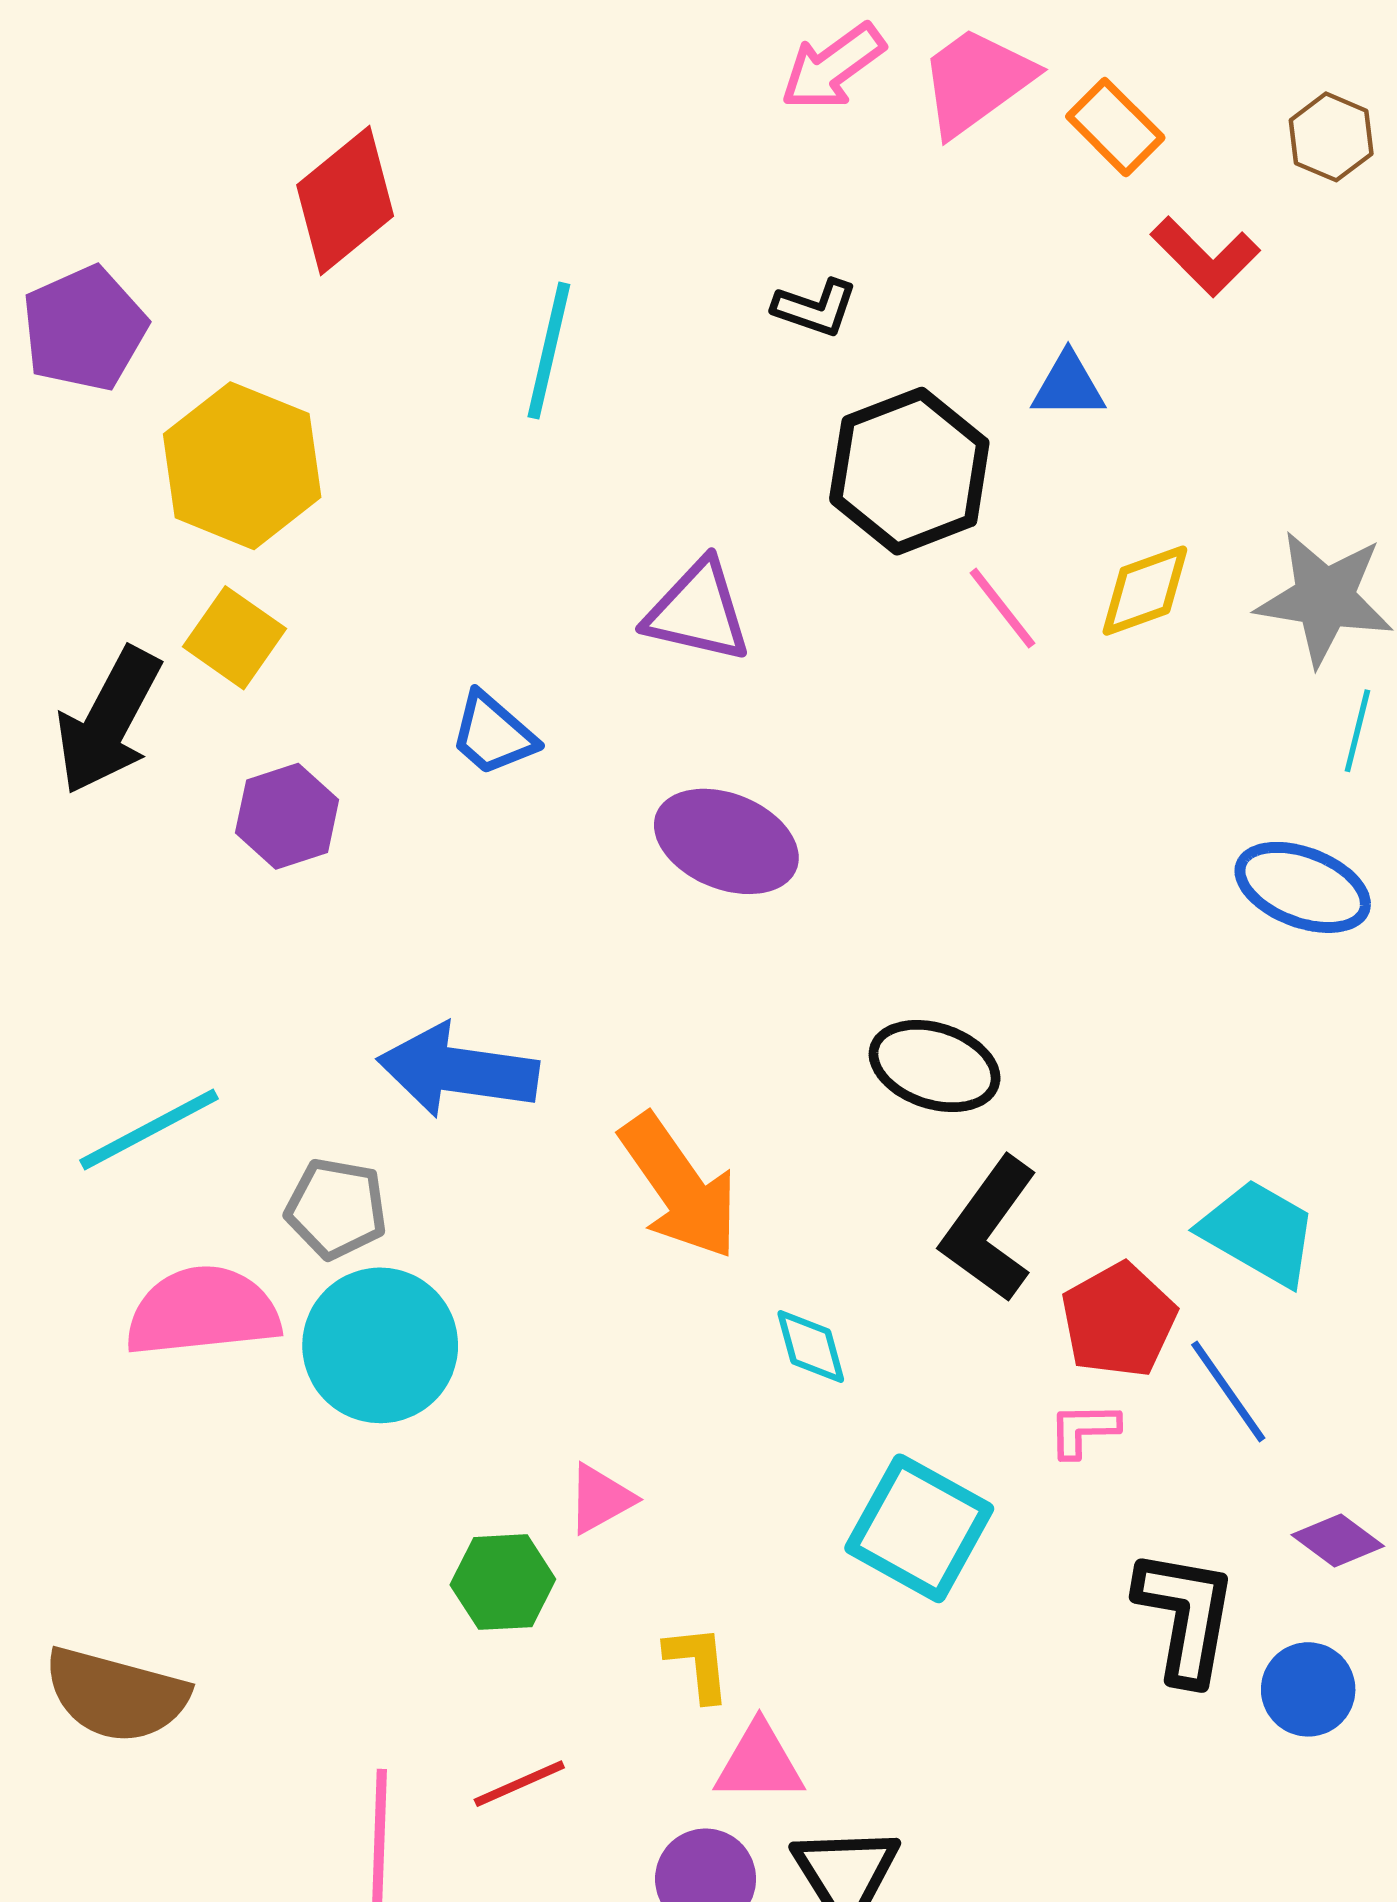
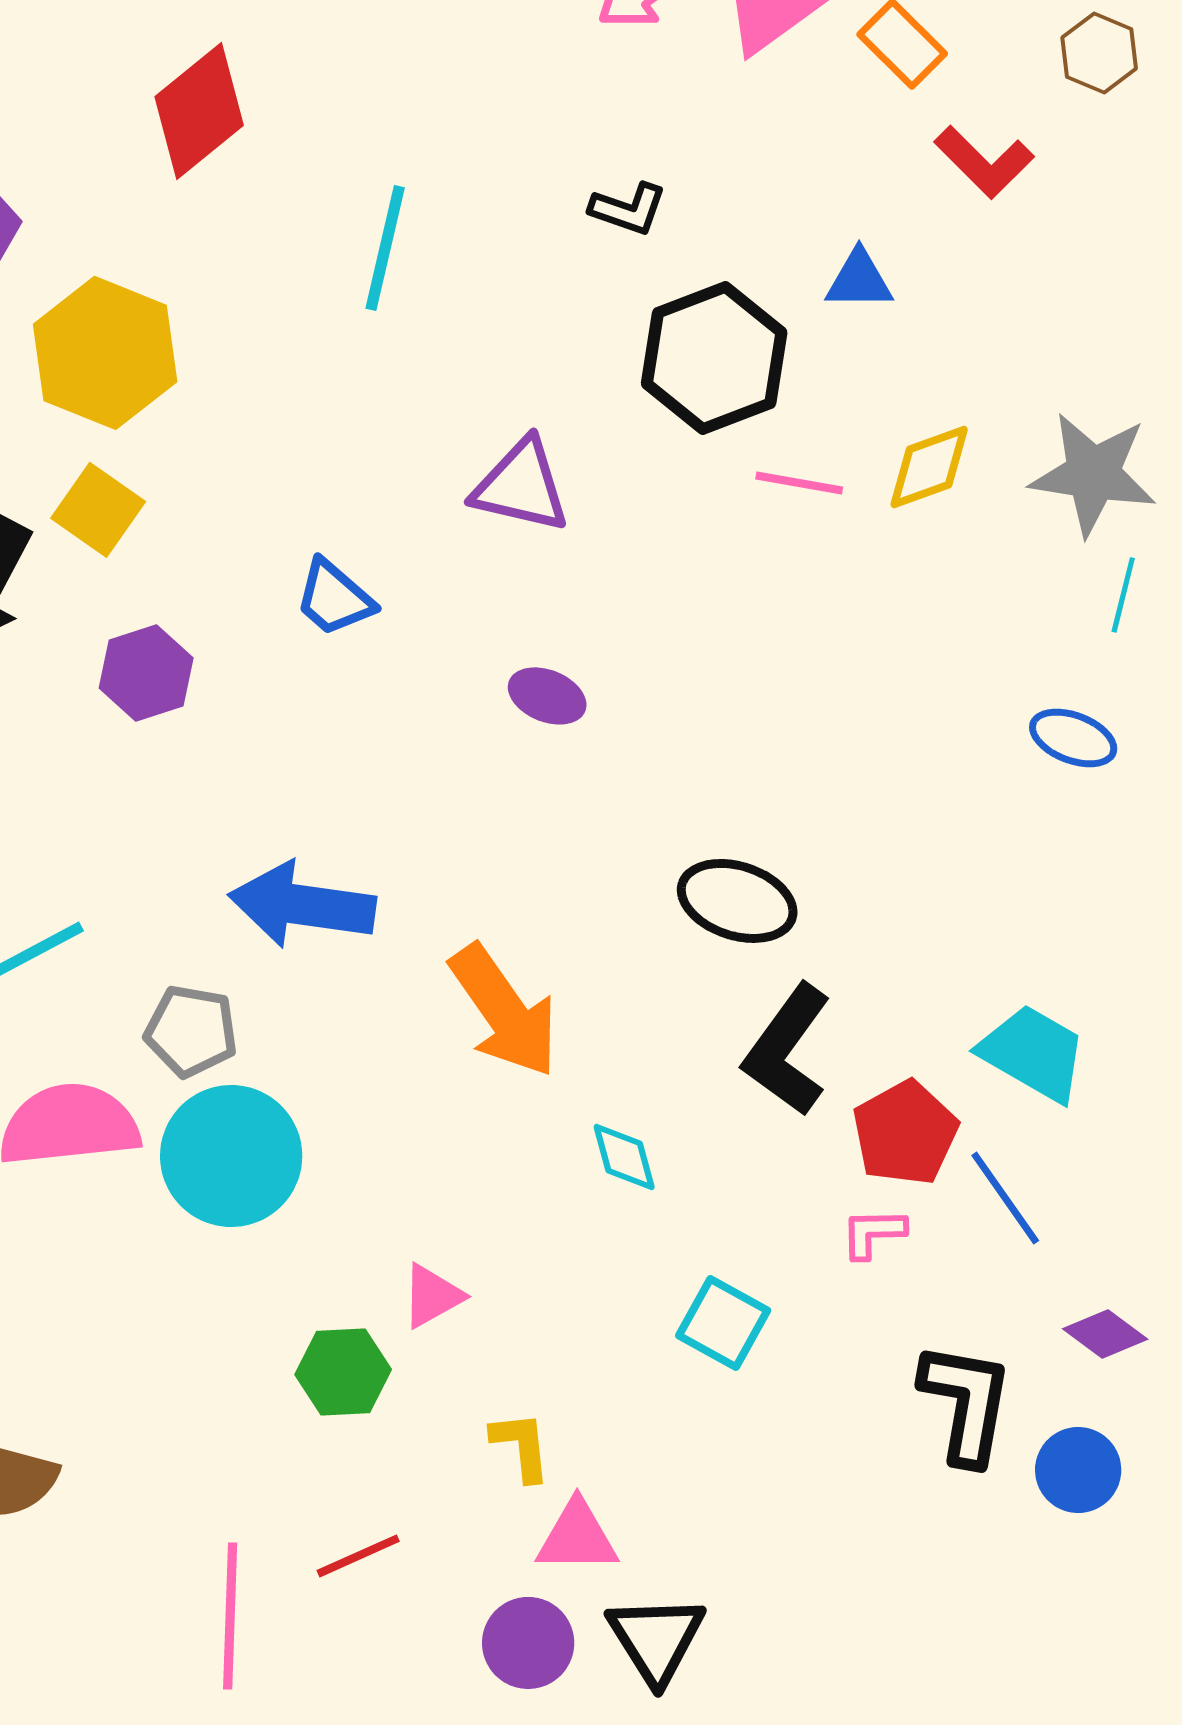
pink line: (1002, 608) -> (799, 483), turned -42
purple ellipse: (726, 841) -> (547, 696), size x0.6
blue ellipse: (1303, 887) -> (1073, 738), size x0.7
cyan square: (919, 1528) -> (723, 1323), size x0.7

